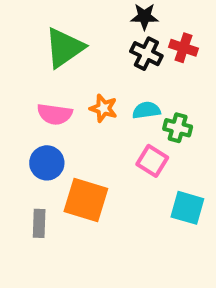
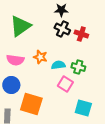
red cross: (183, 48) -> (81, 34), moved
cyan semicircle: (146, 110) -> (58, 65), moved

